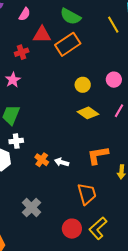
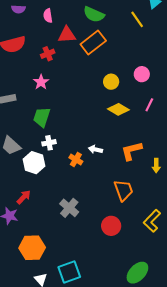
pink semicircle: (25, 14) -> (48, 16), turned 144
white arrow: (62, 162) -> (95, 150), moved
yellow L-shape: (98, 228) -> (152, 221), moved

